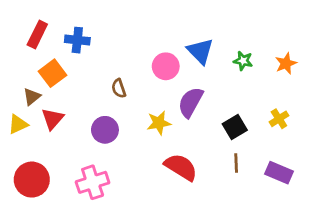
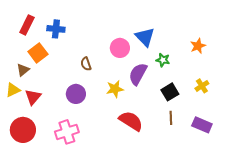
green star: (243, 61) -> (163, 60), moved
orange star: (286, 64) -> (198, 46), moved
red triangle: (52, 119) -> (33, 97), moved

